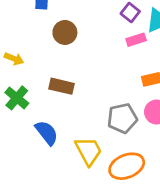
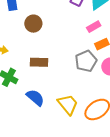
pink rectangle: (136, 40) -> (94, 27), moved
gray pentagon: (122, 118) -> (86, 61), moved

